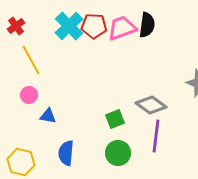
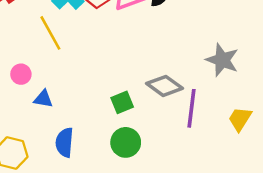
yellow line: (31, 60) -> (50, 33), moved
purple line: (156, 136) -> (192, 108), moved

